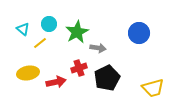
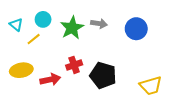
gray arrow: (98, 48) -> (99, 24), moved
black pentagon: (107, 78) -> (103, 75), turned -30

